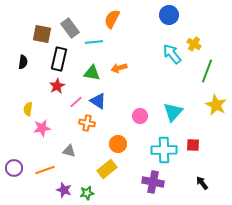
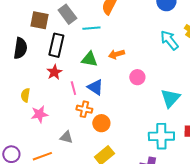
black semicircle: (23, 62) -> (20, 48), size x1.5
pink line: (76, 102) -> (73, 88), turned -64
pink circle: (140, 116) -> (137, 77), moved
orange circle: (118, 144) -> (101, 123), moved

